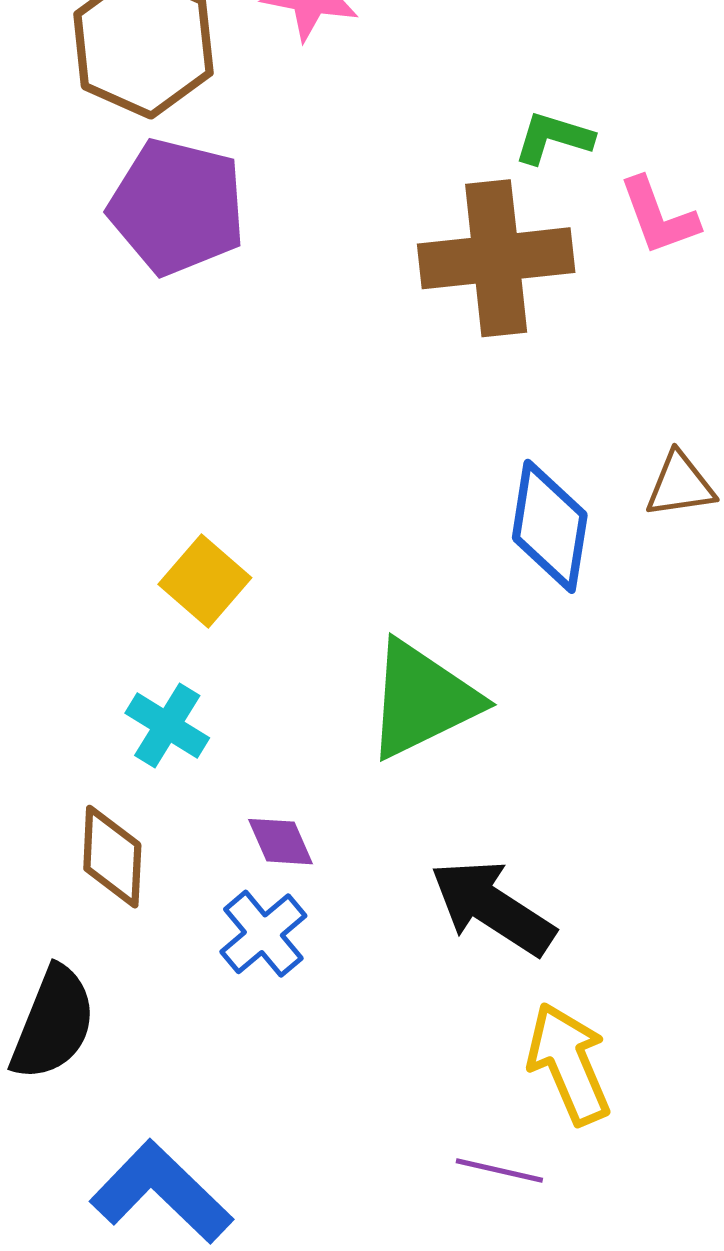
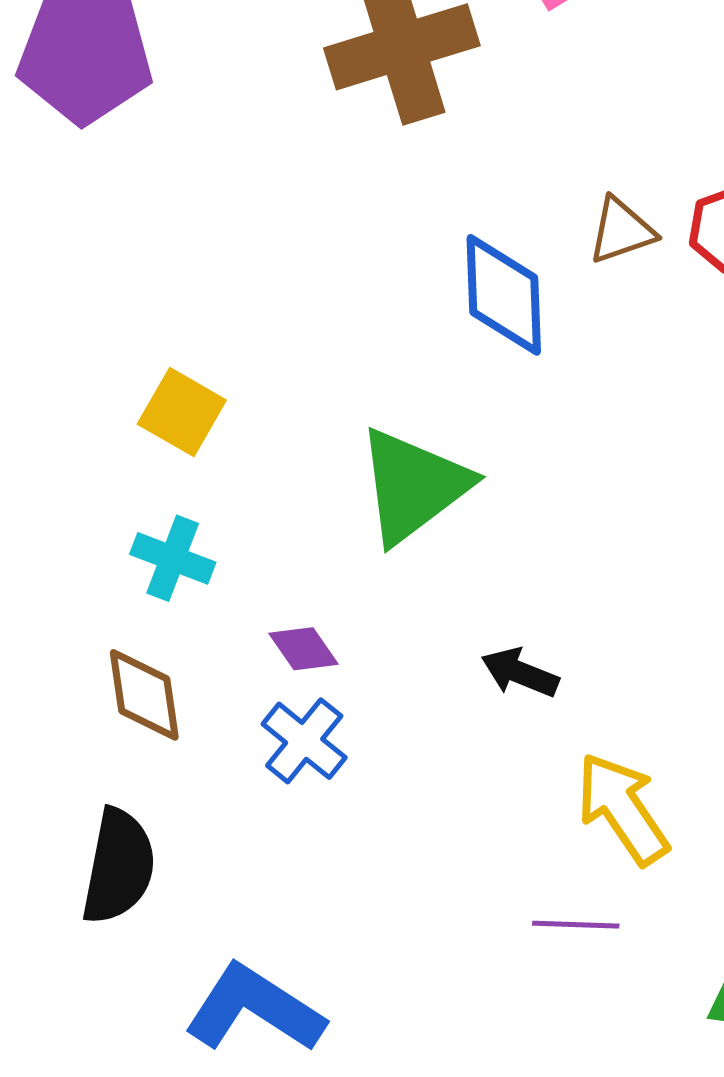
black arrow: (493, 907) -> (520, 673), size x0.6

